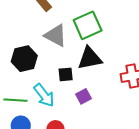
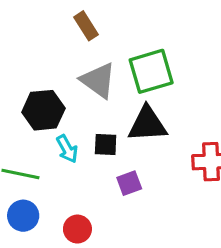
cyan arrow: (44, 95) -> (67, 149), moved, size x0.7

